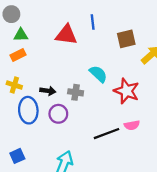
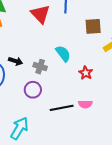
red triangle: (66, 35) -> (40, 14), turned 30
red star: (127, 91) -> (86, 73), size x0.6
purple circle: (58, 114) -> (33, 90), moved

